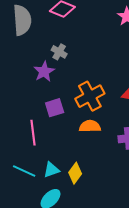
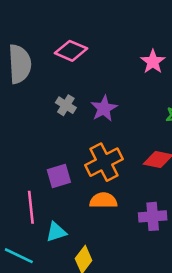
purple star: (44, 71) -> (104, 108), moved
cyan triangle: (51, 170) -> (56, 232), moved

